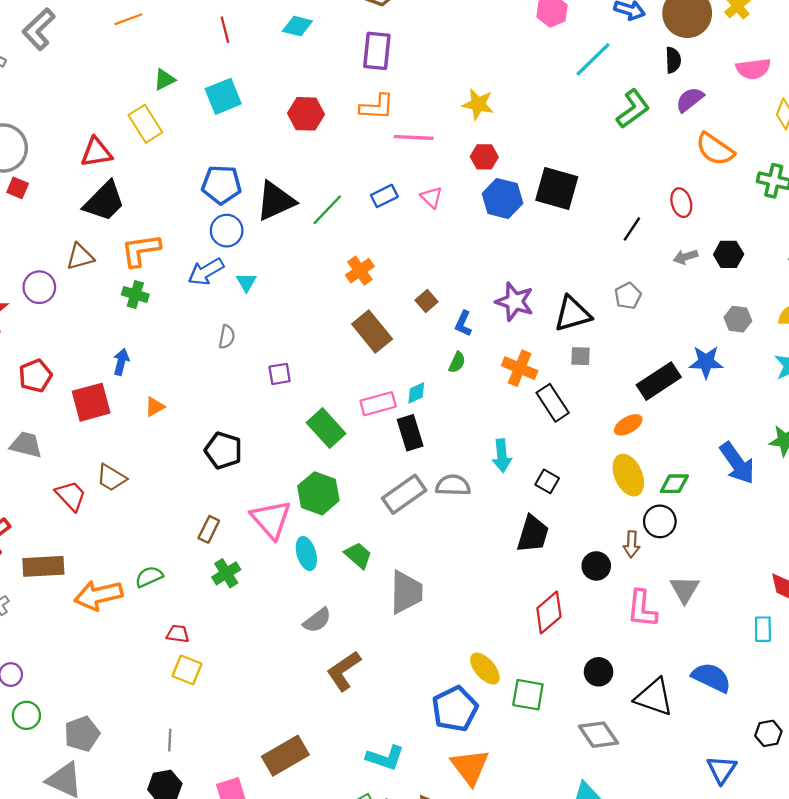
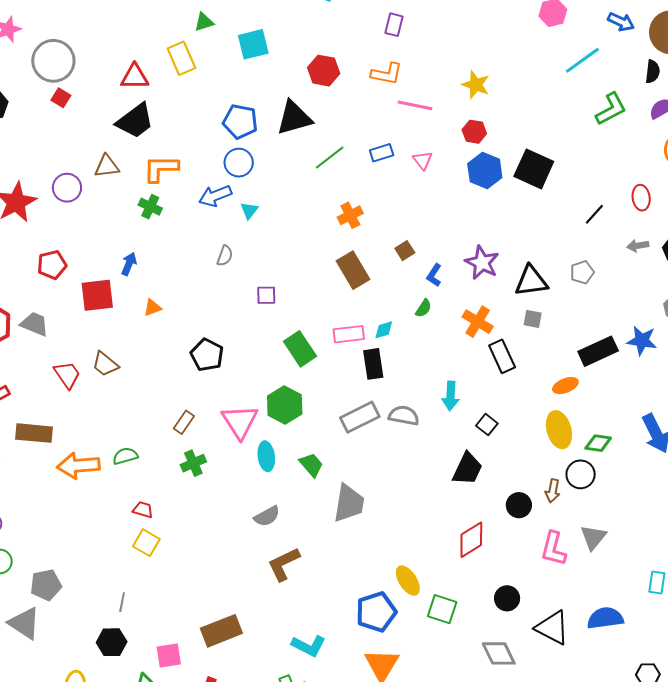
purple rectangle: (377, 51) -> (394, 25), size x0.7
black triangle: (276, 201) -> (294, 118), moved
blue semicircle: (711, 678) -> (605, 618), turned -42

